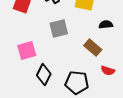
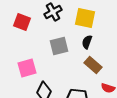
black semicircle: (106, 25) -> (87, 42), moved, turned -64

